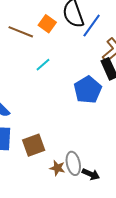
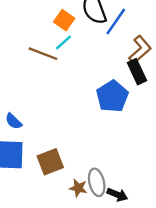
brown line: (21, 32) -> (43, 54), moved
cyan line: (43, 65) -> (63, 42), moved

